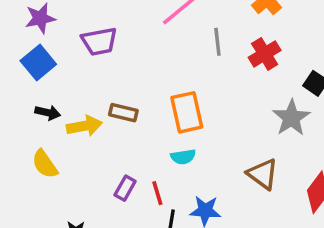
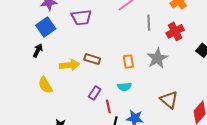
orange rectangle: (187, 112) -> (128, 61), size x0.6
black arrow: (48, 113) -> (38, 50), moved, turned -80
gray star: (291, 118) -> (157, 58), moved
purple rectangle: (125, 188) -> (95, 93), moved

